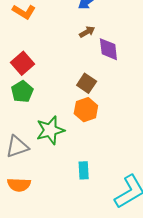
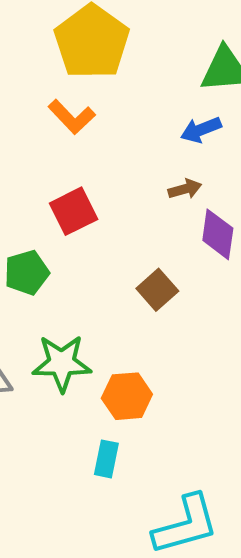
red square: (23, 63) -> (74, 211), moved
orange hexagon: (86, 110) -> (127, 396), moved

